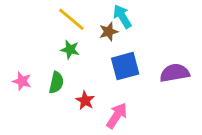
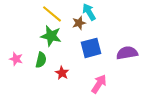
green star: (70, 50) -> (51, 36), size x1.5
pink arrow: (117, 116) -> (99, 84), moved

